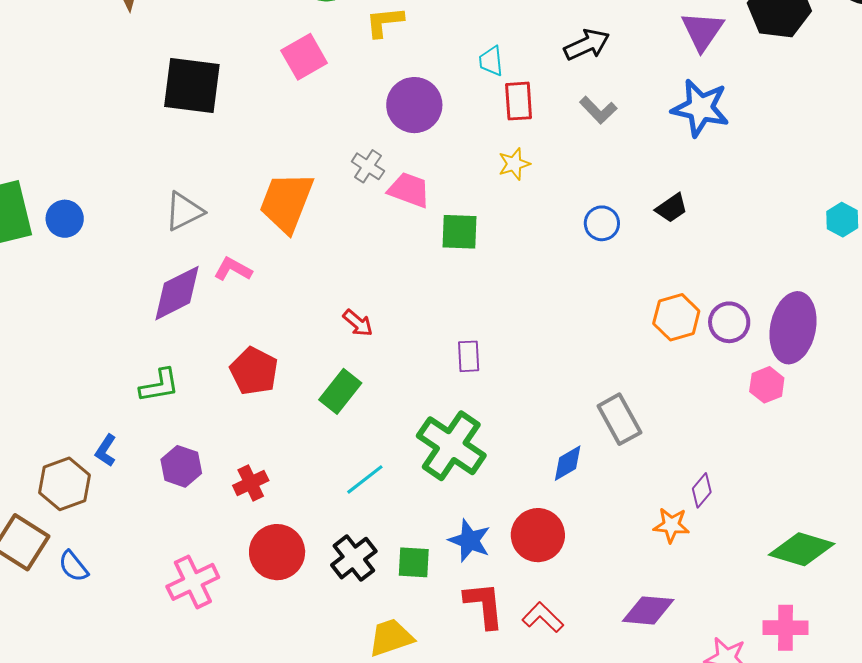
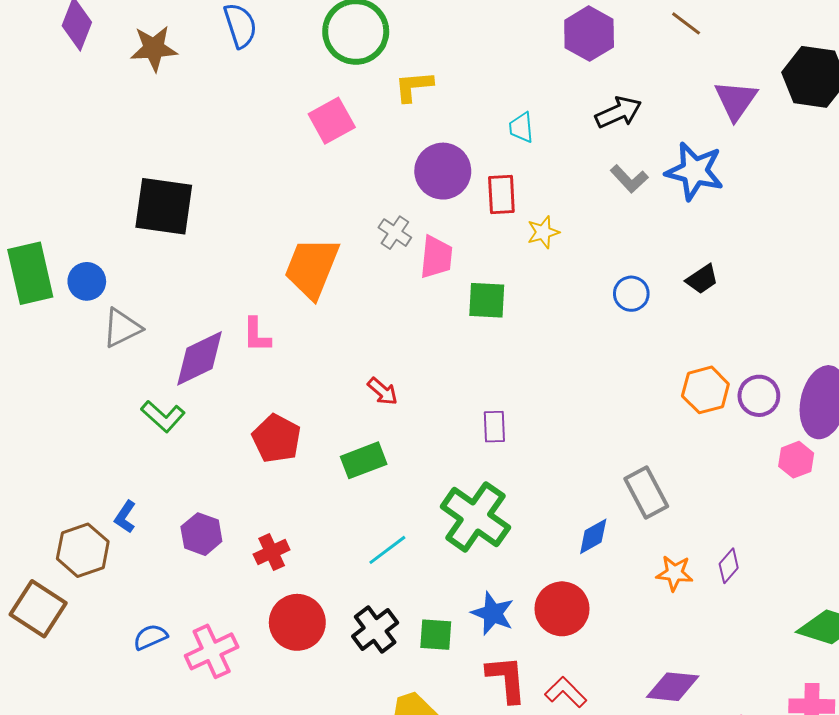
black square: (192, 85) -> (164, 206), moved
red rectangle: (519, 101) -> (501, 194), moved
blue star: (700, 108) -> (695, 171), moved
pink trapezoid: (409, 190) -> (436, 257), turned 75
gray triangle: (184, 211) -> (122, 328), moved
pink L-shape: (233, 269) -> (257, 335), turned -120
green L-shape: (159, 385) -> (163, 416), moved, turned 51
green rectangle: (340, 391) -> (364, 460), turned 30
orange star: (671, 525) -> (675, 573), moved
blue semicircle: (73, 566) -> (150, 637), moved, turned 104

